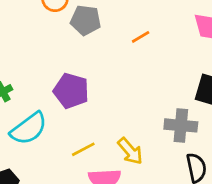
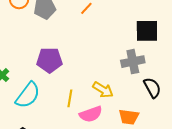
yellow line: (83, 149) -> (70, 98), turned -36

